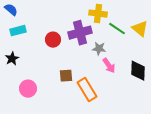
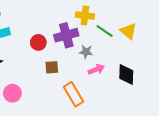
pink arrow: (109, 66) -> (96, 69), turned -77
brown square: (66, 76) -> (52, 67), moved

